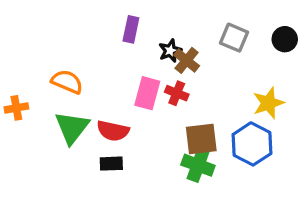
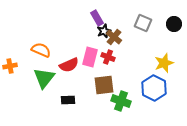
purple rectangle: (131, 29) -> (97, 18), moved, turned -42
red semicircle: (113, 131) -> (69, 65), moved, turned -36
brown square: (201, 139) -> (104, 85), moved

